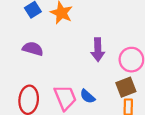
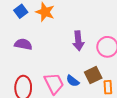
brown square: (126, 87) -> (93, 75), moved

